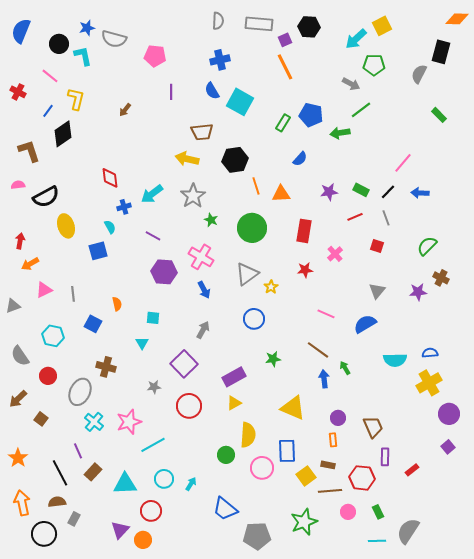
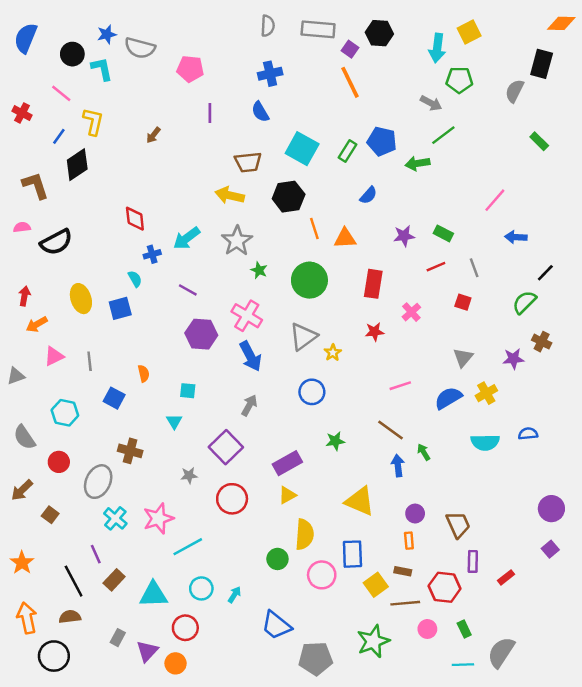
cyan arrow: (356, 39) -> (437, 48), turned -40
purple square: (285, 40) -> (350, 49), turned -32
cyan square: (240, 102) -> (302, 149), moved
black line: (388, 192) -> (545, 273), moved
yellow ellipse: (66, 226) -> (81, 299), moved
blue arrow: (204, 290) -> (250, 356), size x1.4
pink line: (326, 314) -> (400, 386), turned -42
yellow cross: (429, 383) -> (486, 393), moved, size x0.7
gray rectangle: (74, 519) -> (118, 638), moved

